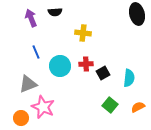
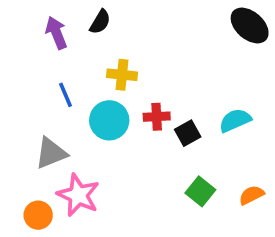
black semicircle: (55, 12) -> (100, 22), turned -56
black ellipse: (137, 14) -> (250, 26), turned -35
yellow cross: (83, 33) -> (122, 75), moved
cyan semicircle: (129, 78) -> (235, 120), moved, turned -120

